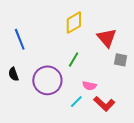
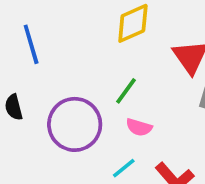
pink semicircle: (89, 86) -> (139, 127), moved

